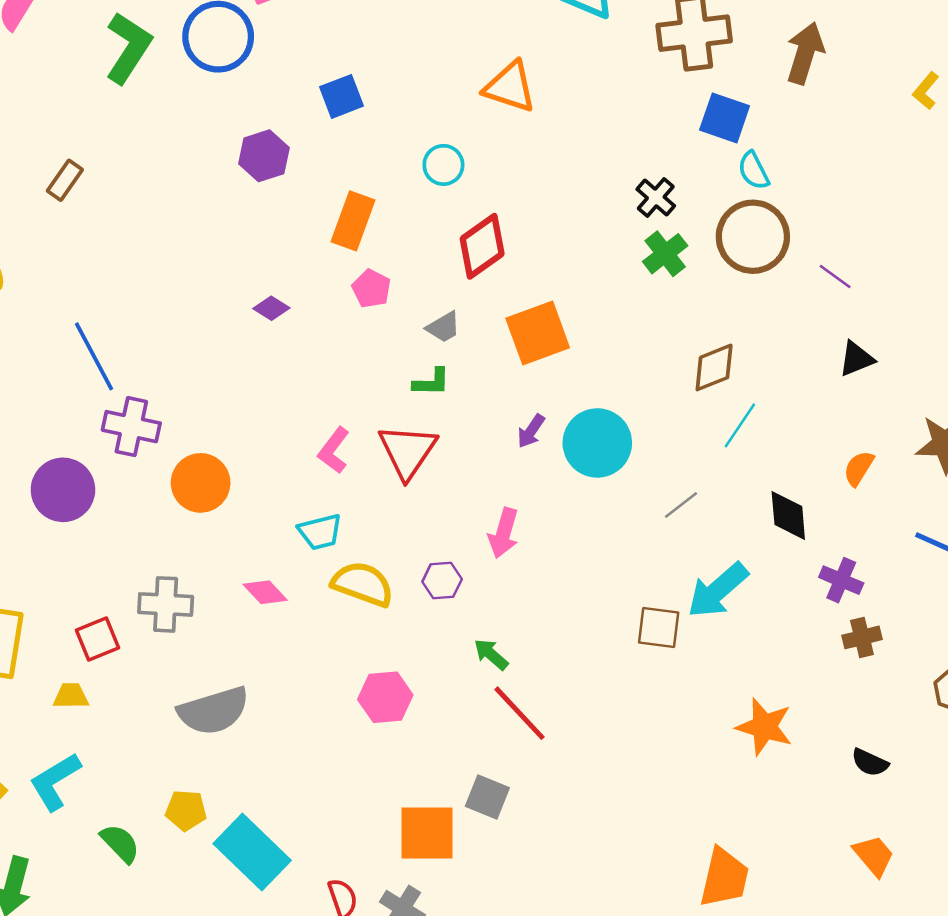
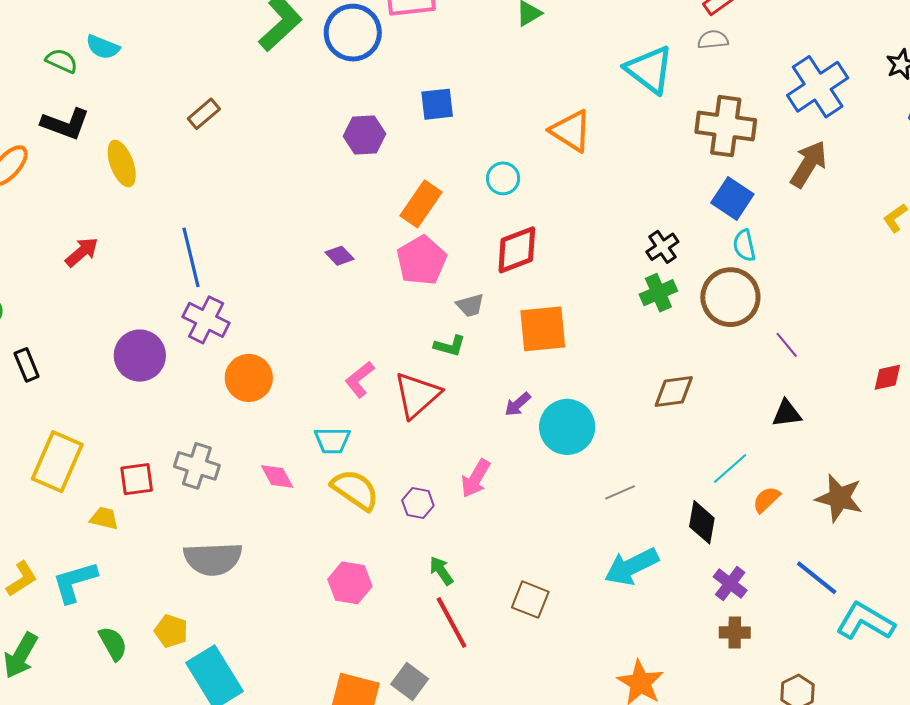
pink pentagon: (371, 289) -> (422, 260), size x1.6
cyan line: (740, 425) -> (730, 469), moved
brown square: (659, 628) -> (530, 600), moved

